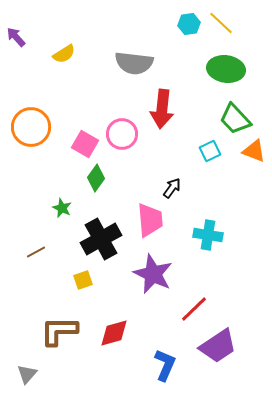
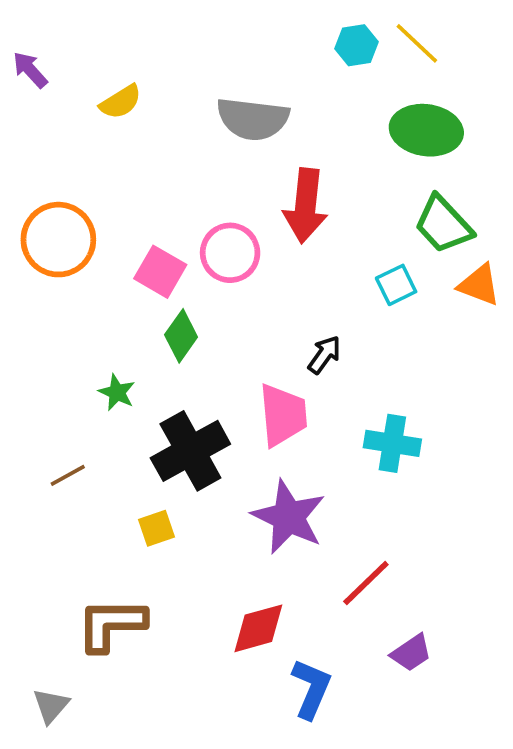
red diamond: (114, 333) -> (258, 628), moved
purple trapezoid: (218, 346) -> (411, 653), size x0.6

